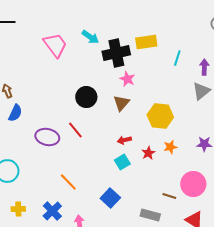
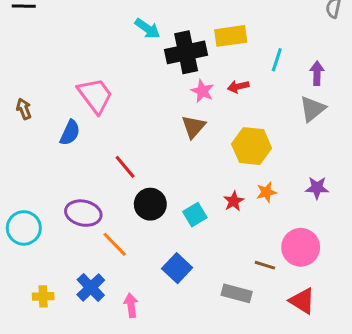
pink trapezoid: (55, 45) -> (95, 95), moved
black circle: (86, 97) -> (150, 204), moved
blue semicircle: (15, 113) -> (70, 133), moved
purple ellipse: (47, 137) -> (83, 213), moved
red arrow: (124, 140) -> (238, 87), moved
yellow cross: (18, 209) -> (43, 296), moved

